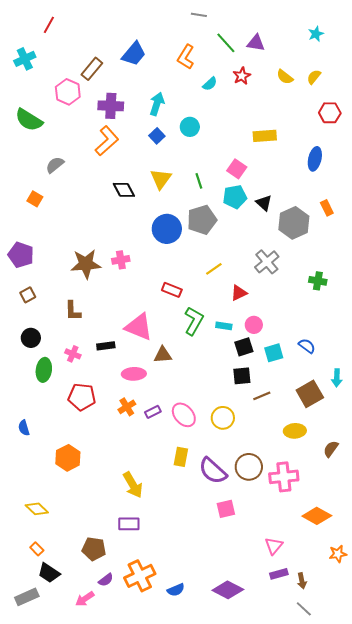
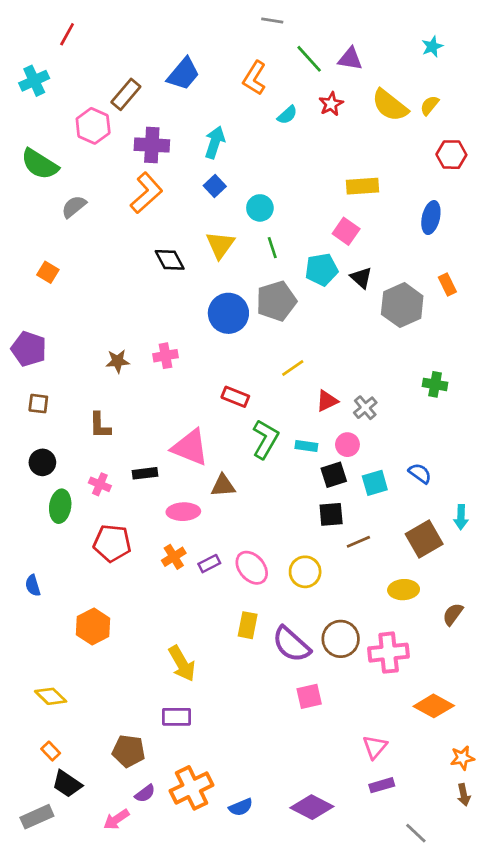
yellow semicircle: (285, 77) -> (390, 105), size x1.6
cyan circle: (190, 127) -> (260, 208), moved
gray semicircle: (55, 165) -> (74, 207), moved
pink square: (237, 169) -> (346, 231), moved
gray cross: (267, 262) -> (365, 408), moved, size x0.7
brown star: (86, 264) -> (118, 361), size x0.6
brown square: (28, 295) -> (38, 404), turned 35
brown arrow: (302, 581) -> (464, 795), moved

